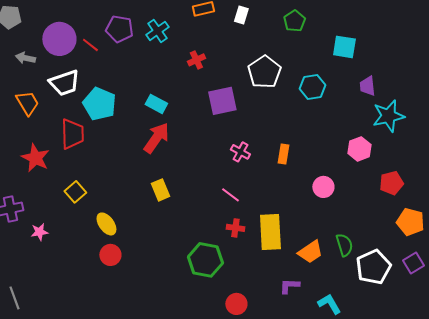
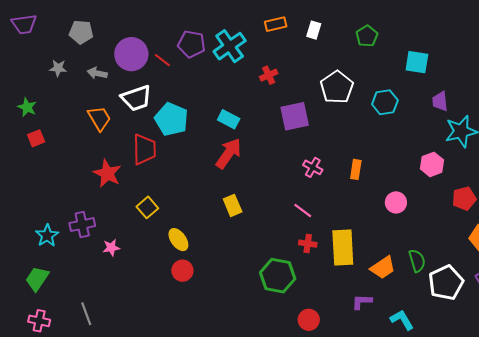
cyan cross: (157, 31) -> (230, 46), size x1.4

